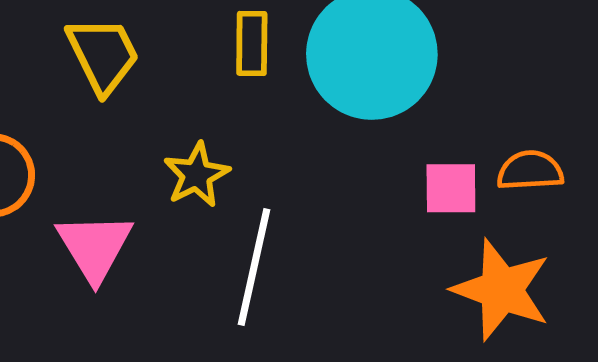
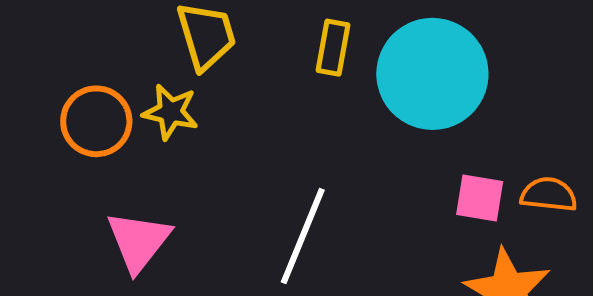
yellow star: (197, 175) -> (171, 112), moved, turned 30
pink triangle: (95, 247) -> (139, 241), moved

